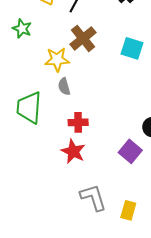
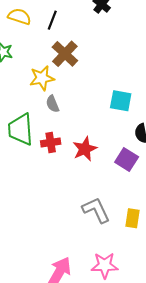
cyan square: (132, 48) -> (121, 101), moved
red cross: (78, 122) -> (51, 142), moved
red star: (73, 151) -> (85, 149), moved, turned 30

